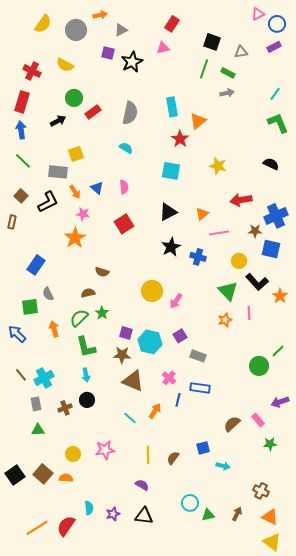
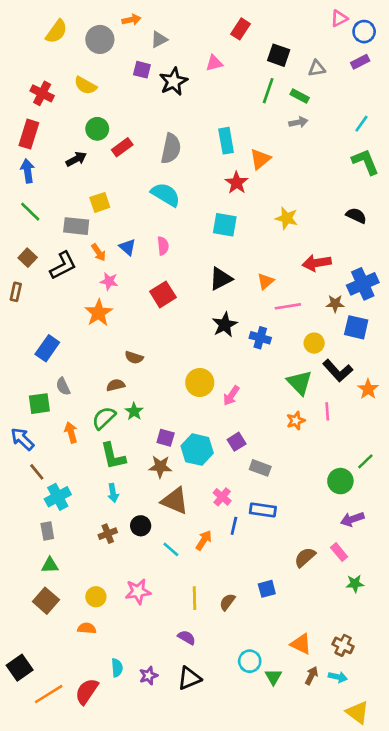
red rectangle: (172, 24) -> (241, 29), moved
cyan semicircle: (126, 148) -> (166, 195), size x1.6
brown line: (21, 375) -> (37, 472), moved
black circle: (87, 400) -> (141, 526), moved
purple arrow: (280, 402) -> (352, 519), moved
brown cross: (65, 408) -> (108, 534), moved
cyan arrow: (223, 466) -> (338, 677), moved
brown square: (43, 474) -> (46, 601), moved
black square: (15, 475) -> (20, 668), moved
green triangle: (208, 515) -> (273, 677), turned -48
black triangle: (144, 516) -> (189, 678), turned -30
orange triangle: (270, 517) -> (301, 644), moved

